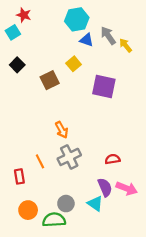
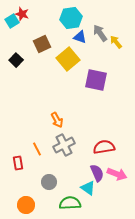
cyan square: (13, 32) -> (12, 21), moved
yellow square: (74, 64) -> (68, 59), size x1.6
brown square: (50, 80) -> (42, 44), moved
red semicircle: (113, 159) -> (104, 147), size x1.5
gray circle: (66, 204) -> (49, 182), moved
orange circle: (28, 210) -> (26, 205), moved
green semicircle: (54, 220) -> (70, 203), moved

